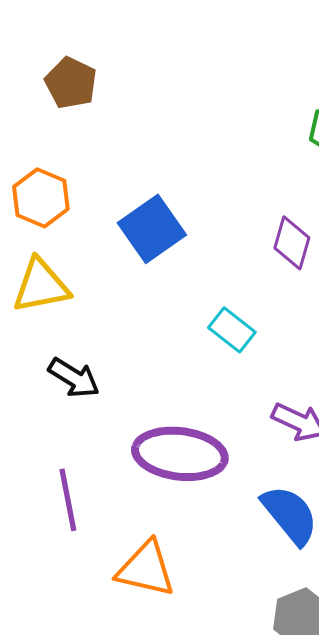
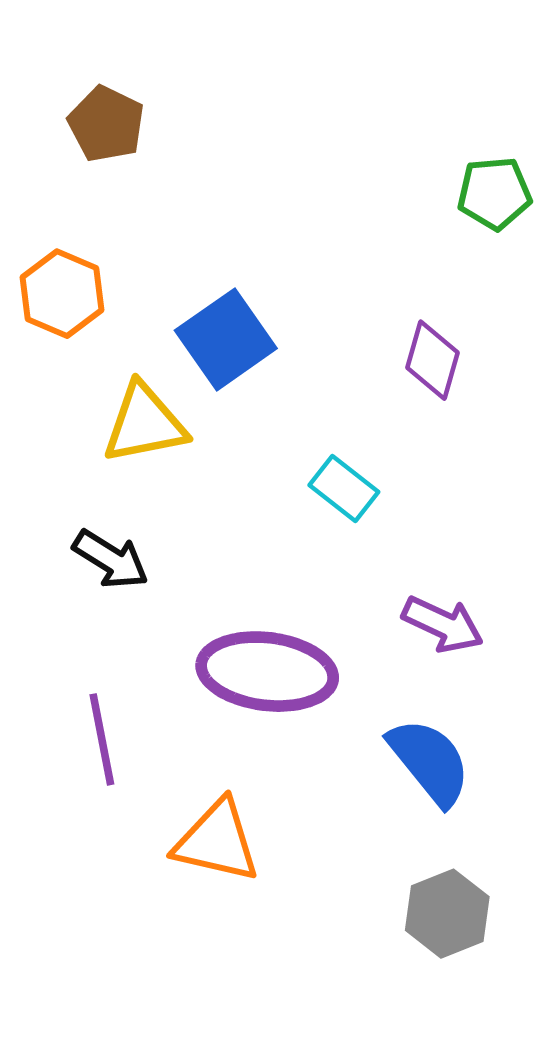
yellow triangle: (41, 286) -> (145, 424), moved

